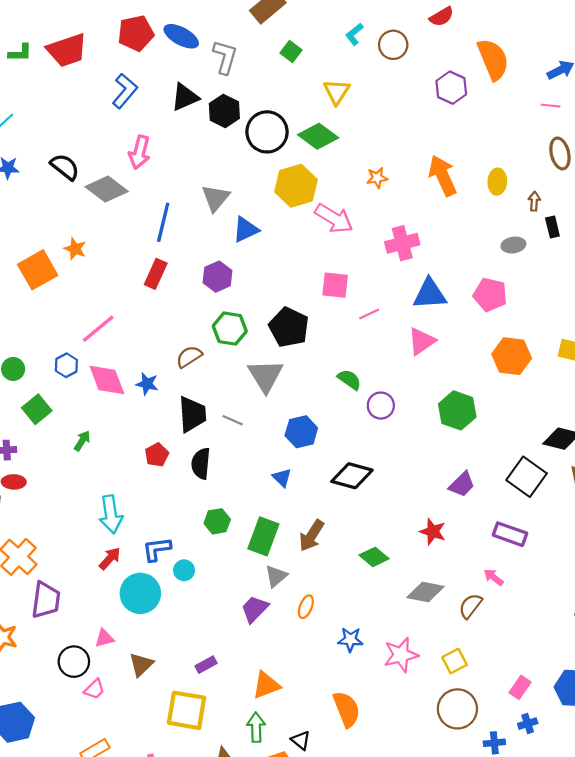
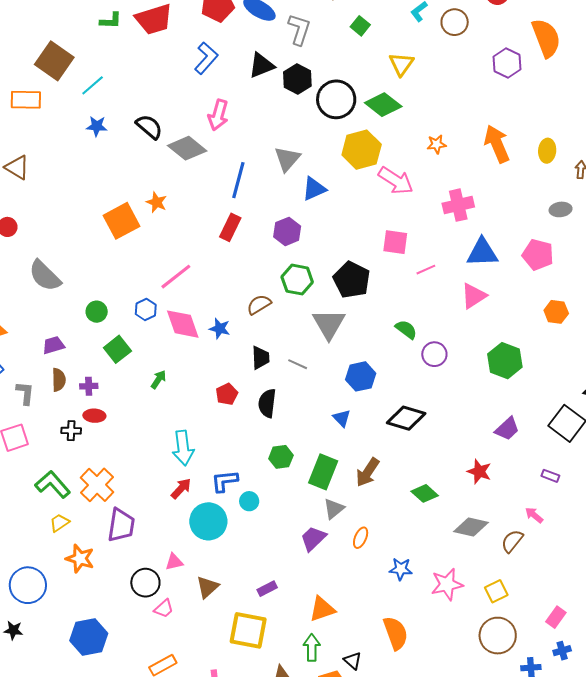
orange hexagon: (512, 356) -> (556, 312), size x0.7
black trapezoid: (192, 414) -> (261, 358), size x0.7
purple rectangle: (510, 534) -> (550, 476), size x0.6

